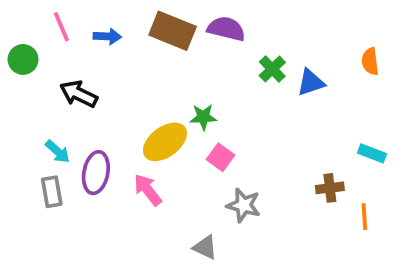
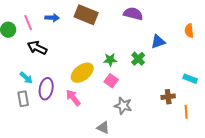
pink line: (61, 27) -> (28, 23), moved
purple semicircle: (226, 29) -> (133, 14), moved
green cross: (272, 69) -> (138, 59), moved
green star: (203, 117) -> (110, 60), moved

